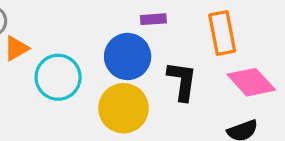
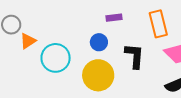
blue circle: (128, 56) -> (99, 42), size x0.6

